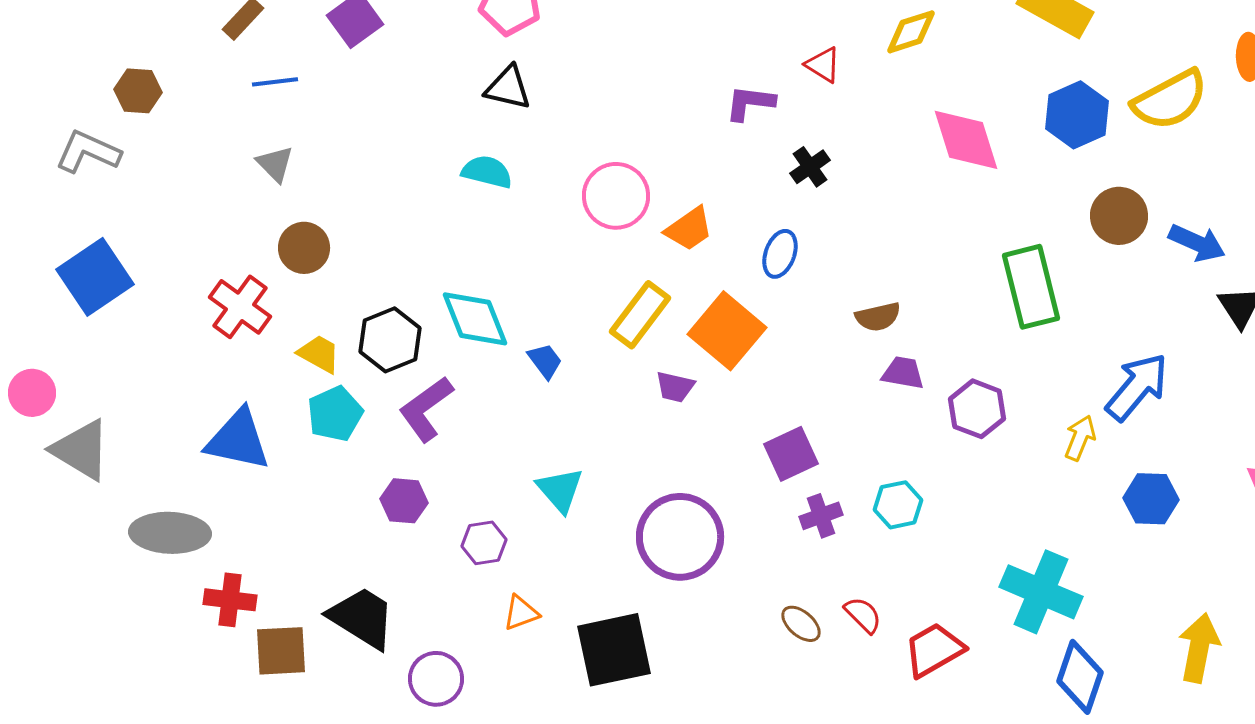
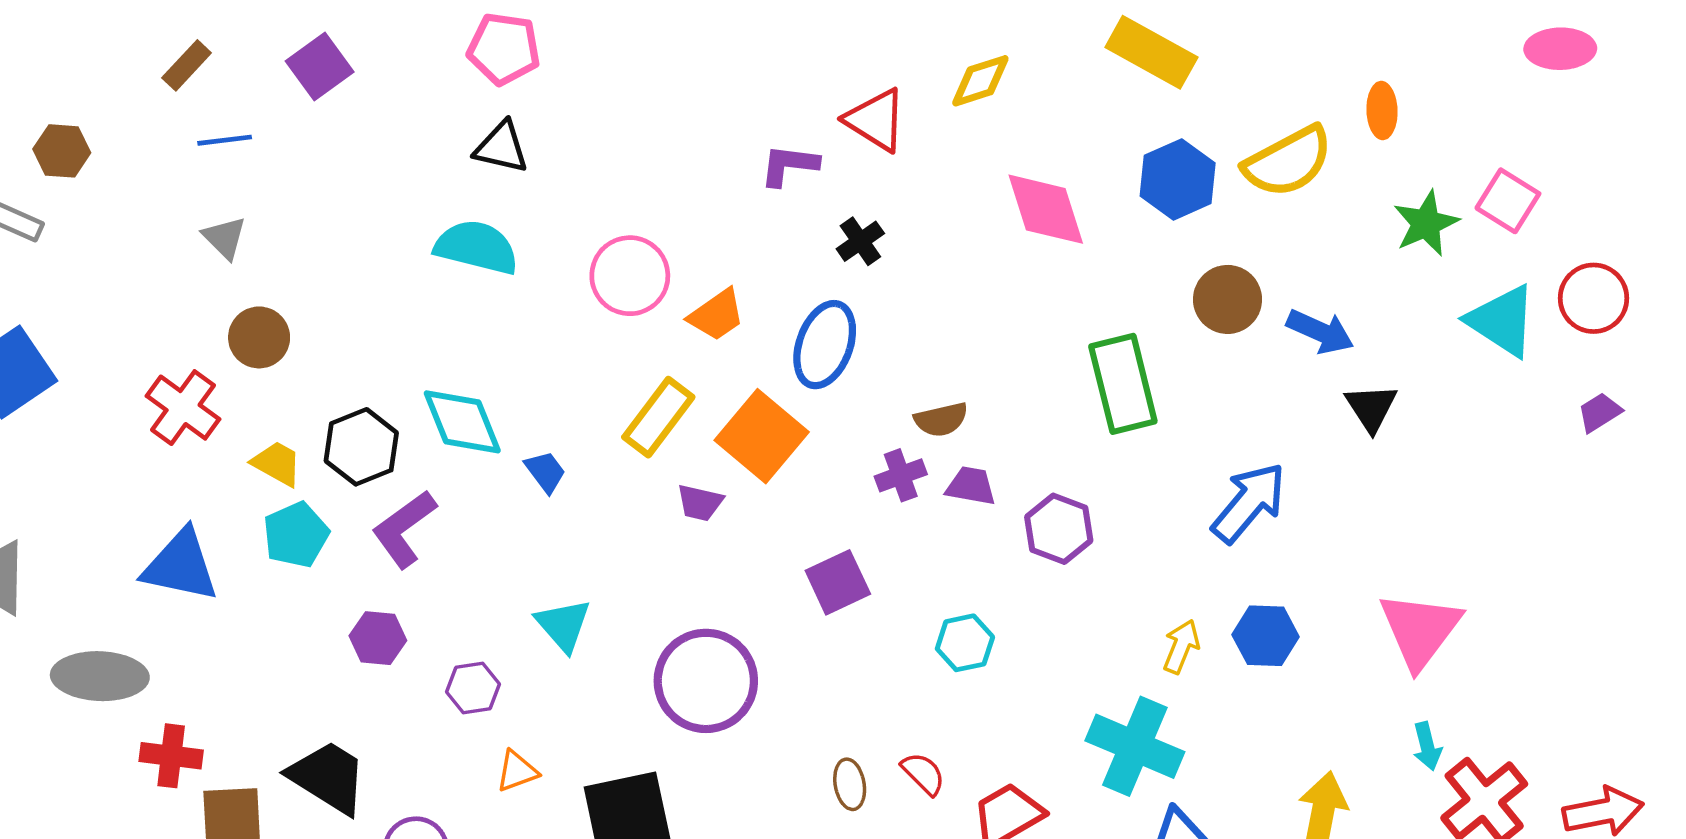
red triangle: (823, 65) -> (876, 120), size x1.5
cyan semicircle: (487, 172) -> (477, 247), size x1.4
blue ellipse: (780, 254) -> (825, 345), size x1.5
yellow arrow: (1080, 438) -> (1181, 646), moved
purple cross: (821, 516) -> (901, 475), moved
brown ellipse: (801, 624) -> (850, 784), turned 39

